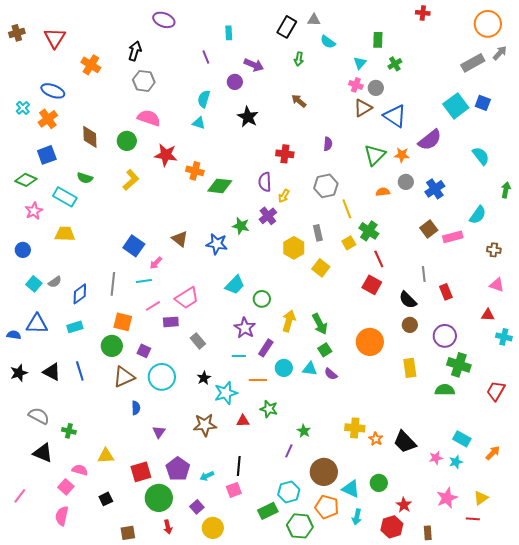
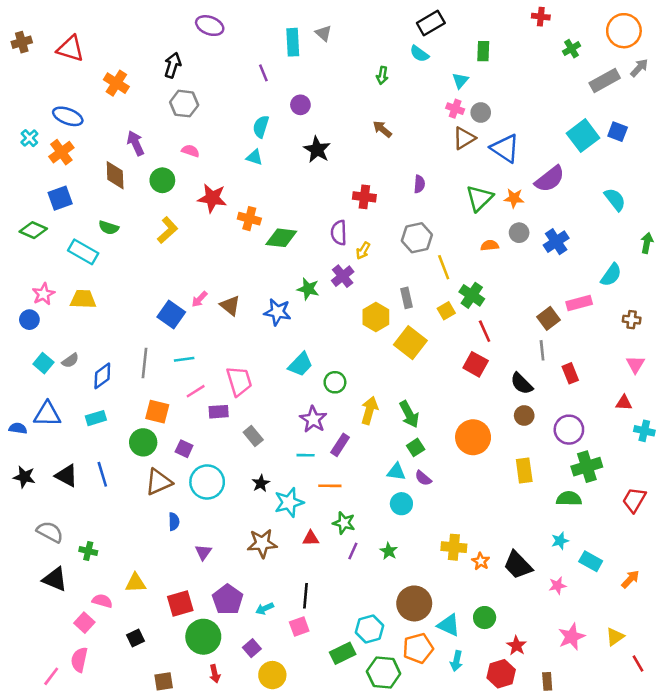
gray triangle: (314, 20) -> (323, 33), moved, turned 40
black rectangle: (287, 27) -> (431, 23), moved, turned 30
cyan rectangle: (229, 33) -> (293, 42), size x1.5
red triangle: (55, 38) -> (70, 49), turned -45
green cross: (395, 64) -> (571, 49), moved
purple arrow: (254, 65) -> (136, 143), moved, turned -138
pink semicircle: (149, 118) -> (190, 151), size x0.6
pink star: (34, 211) -> (43, 294), moved
brown square: (429, 229) -> (548, 318), moved
pink arrow: (156, 263) -> (199, 299), moved
yellow square: (321, 268) -> (410, 343), size x1.4
pink triangle: (497, 285) -> (635, 364), turned 42
pink trapezoid: (187, 298) -> (239, 381), turned -75
green cross: (459, 365) -> (587, 467), turned -35
cyan circle: (284, 368) -> (401, 504), moved
black star: (19, 373) -> (24, 477), turned 30
purple line: (289, 451) -> (353, 551), moved
cyan star: (456, 462) -> (560, 541), moved
pink line: (20, 496) -> (51, 676), moved
orange pentagon: (327, 507) -> (418, 648), turned -30
red line: (473, 519) -> (638, 664), moved, turned 56

